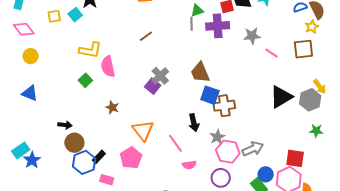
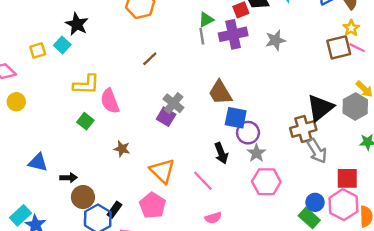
yellow star: (312, 27) -> (351, 28), moved
pink line: (272, 53) -> (357, 48), moved
blue triangle: (30, 93) -> (38, 162), moved
brown cross: (224, 106) -> (303, 129), moved
gray star: (217, 137) -> (256, 153), moved
gray arrow: (253, 149) -> (317, 151), moved, turned 90
pink semicircle: (189, 165) -> (213, 218), moved
purple circle: (221, 178) -> (248, 133), moved

